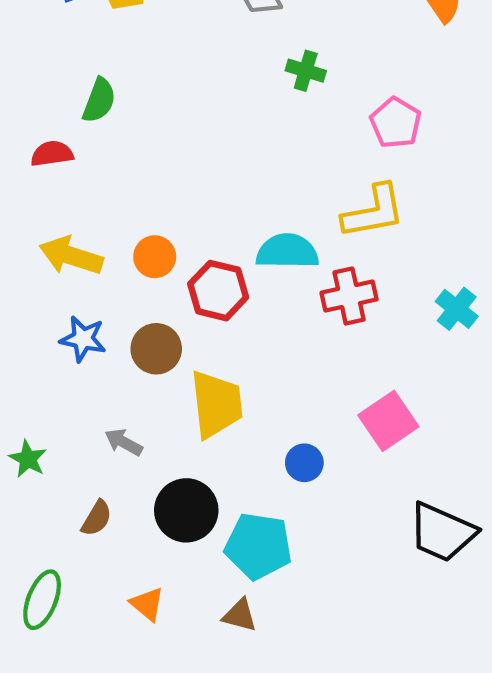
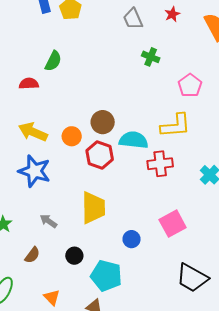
blue star: (83, 339) -> (34, 171), size x1.5
brown circle: (156, 349) -> (103, 122), moved
black circle: (186, 510) -> (74, 256), size x0.6

